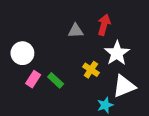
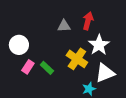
yellow cross: (91, 70) -> (77, 59), size x1.5

